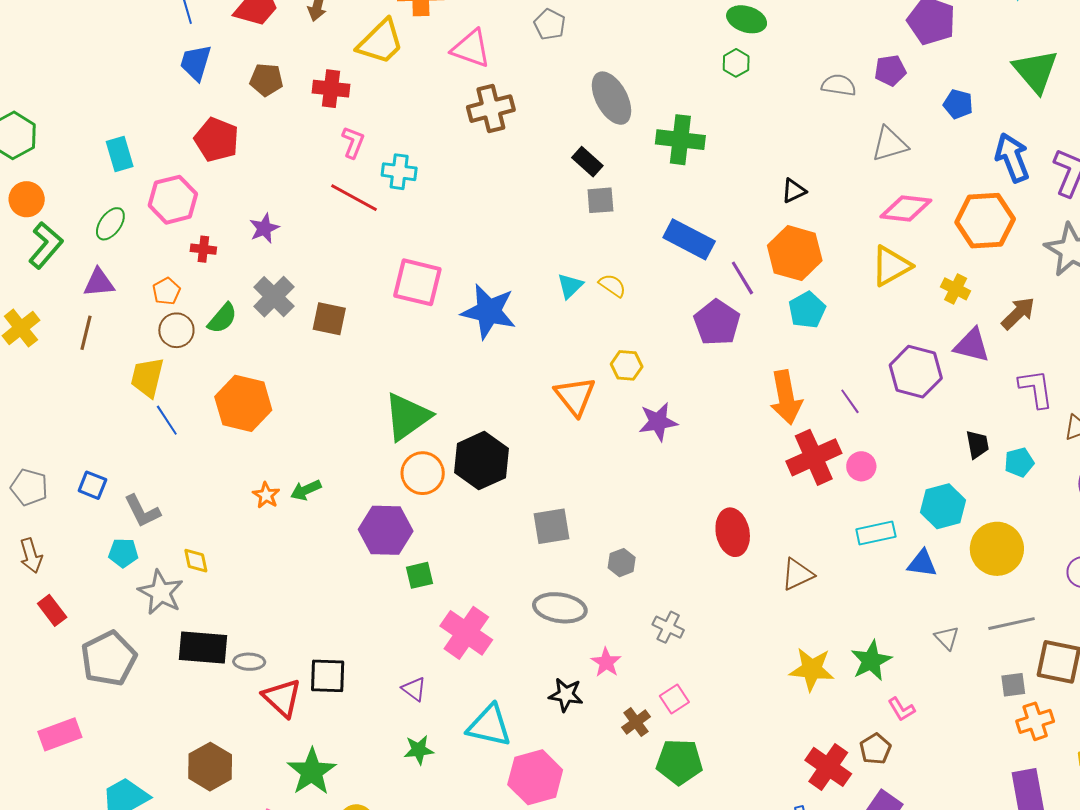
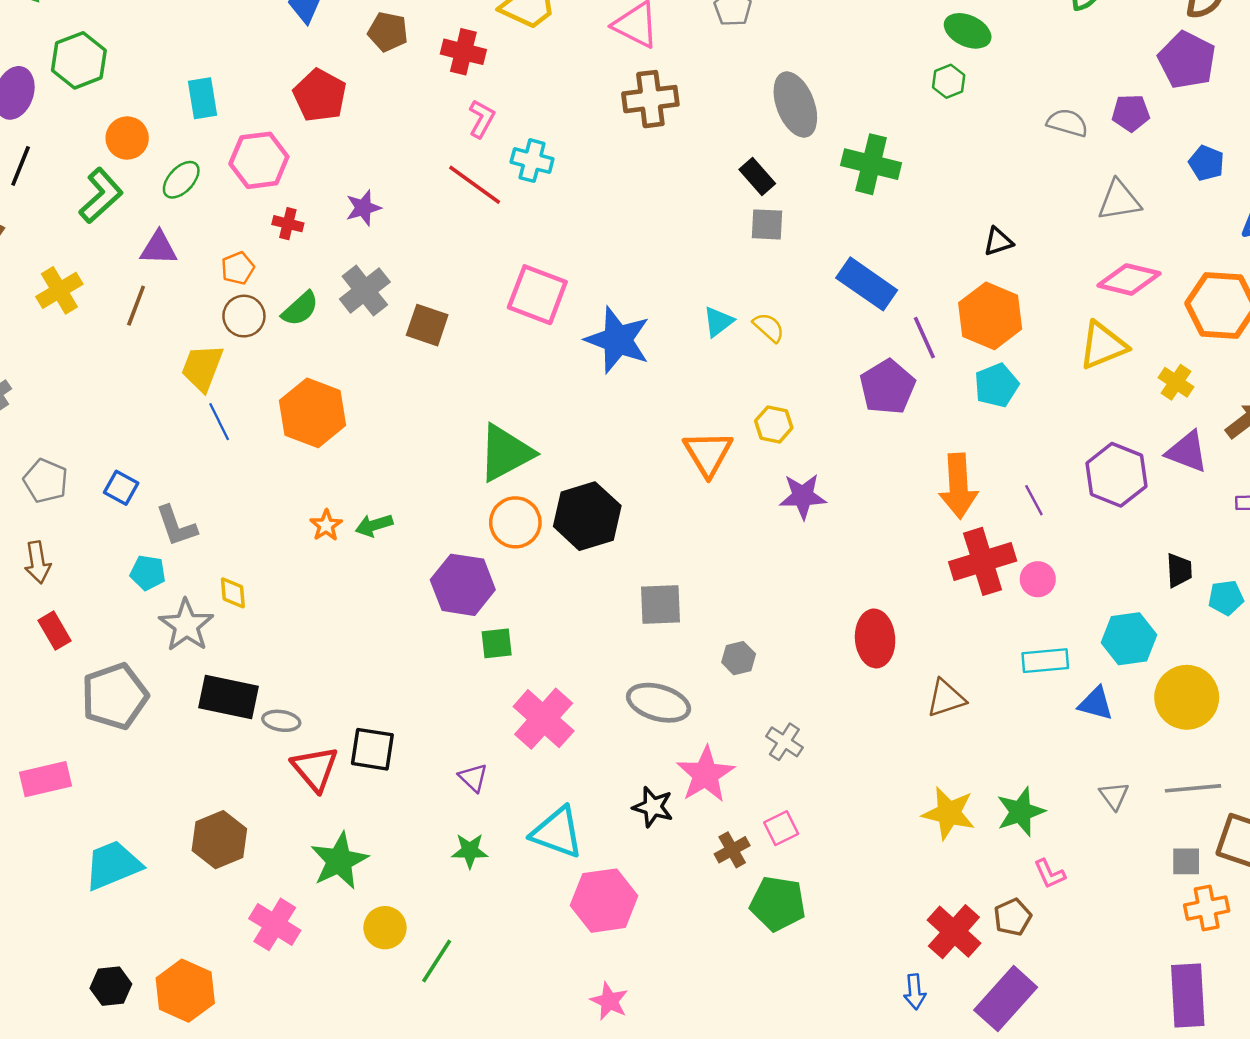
orange circle: (27, 199) -> (127, 138), moved
pink star: (606, 662) -> (705, 774), size x1.6

